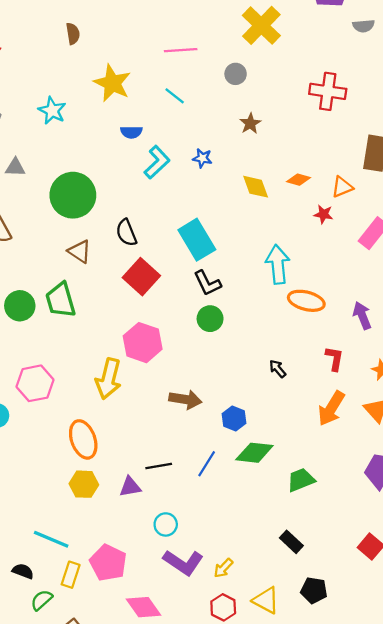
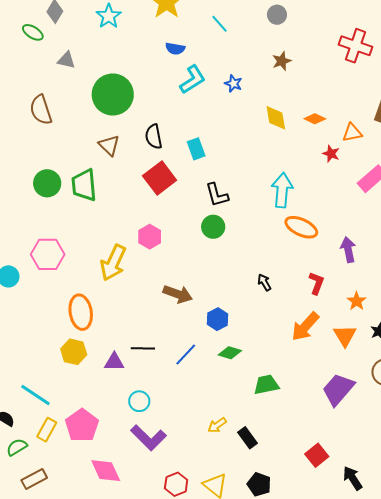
cyan rectangle: (197, 240) -> (196, 149), moved, size x0.6
pink hexagon: (143, 343) -> (150, 237), size x0.7
green diamond: (254, 453) -> (230, 353), size x0.7
yellow arrow: (223, 568) -> (217, 425), moved

